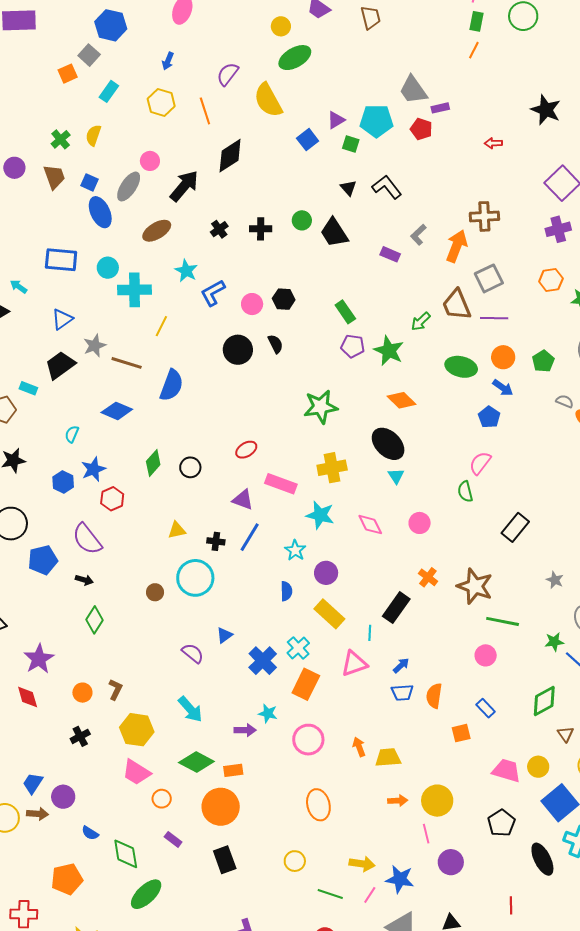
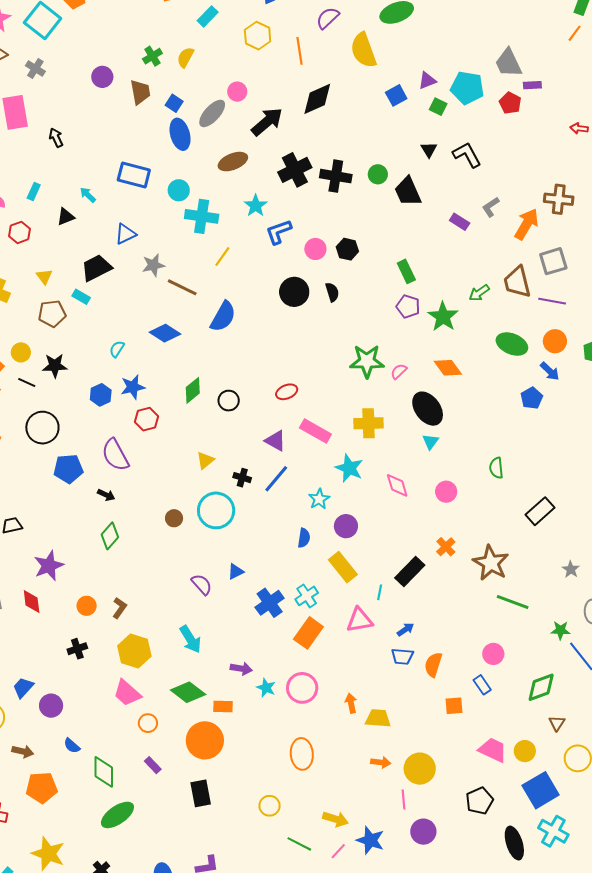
black cross: (219, 229) -> (295, 170), size x1.8
black cross: (261, 229) -> (336, 176), size x1.4
black trapezoid: (60, 365) -> (96, 268), moved
pink semicircle: (480, 463) -> (399, 371), moved, size x0.7
yellow triangle: (177, 530) -> (205, 460), turned -36
pink circle: (486, 655) -> (493, 654), moved
cyan star: (268, 713) -> (266, 688), moved
brown arrow: (38, 814) -> (23, 751), moved

